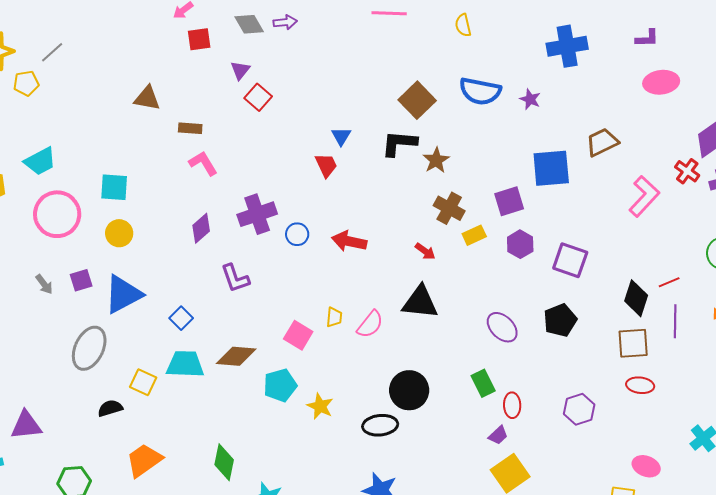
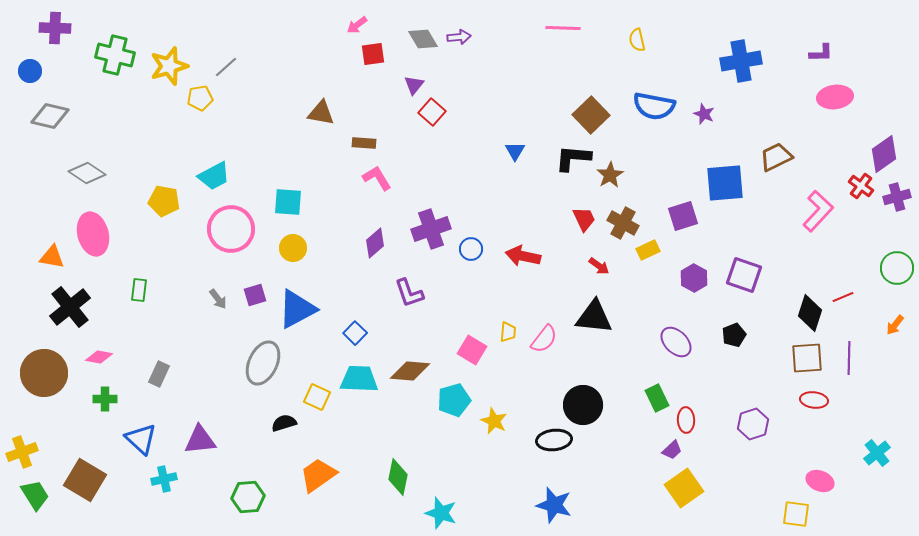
red trapezoid: (326, 165) -> (584, 219), moved
purple hexagon: (520, 244) -> (694, 278), moved
black pentagon: (560, 320) -> (734, 335), size x0.7
purple line: (675, 321) -> (849, 358), moved

